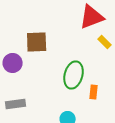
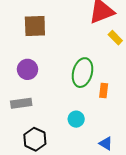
brown square: (37, 42) -> (35, 26), moved
purple circle: (13, 63) -> (27, 69), moved

